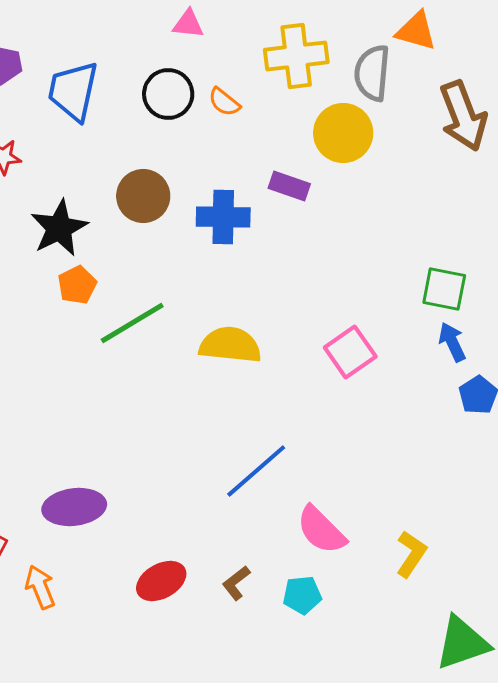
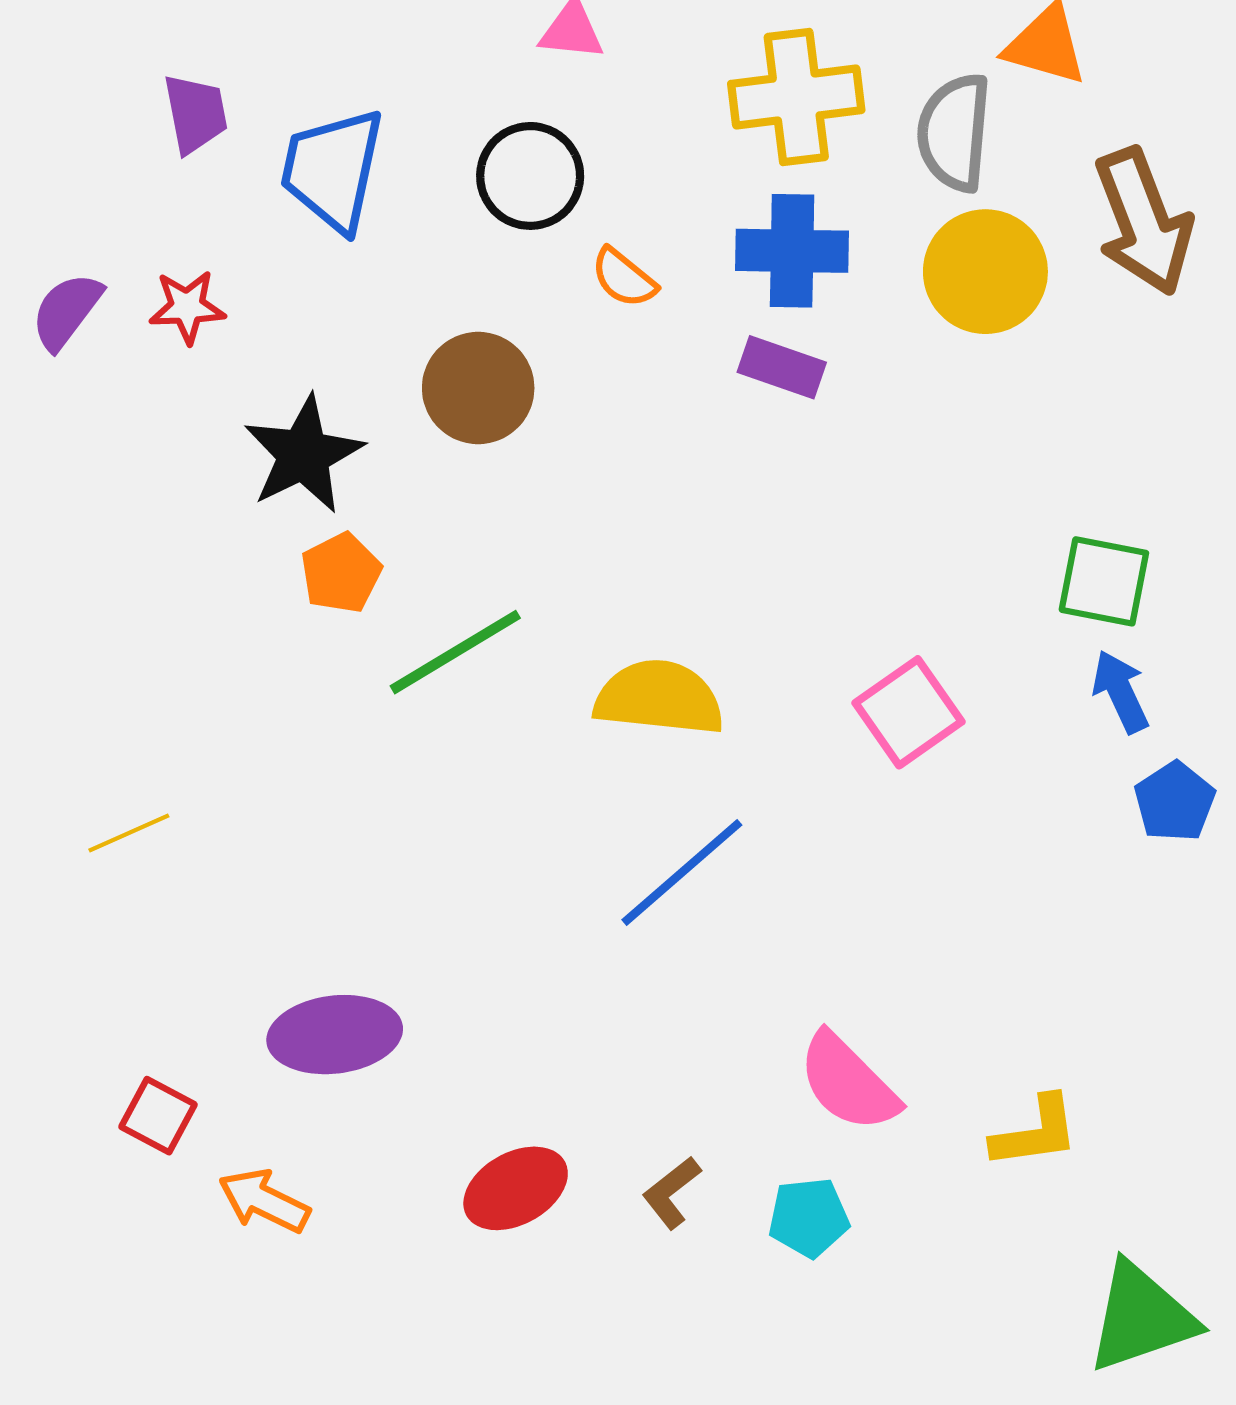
orange semicircle: (224, 102) -> (624, 278), moved
yellow circle: (343, 133) -> (985, 272), moved
blue cross: (223, 217) -> (792, 251), moved
blue line: (256, 471) -> (682, 872), moved
yellow L-shape: (411, 554) -> (1035, 1132), turned 48
orange arrow: (40, 587) -> (264, 1201), turned -42

